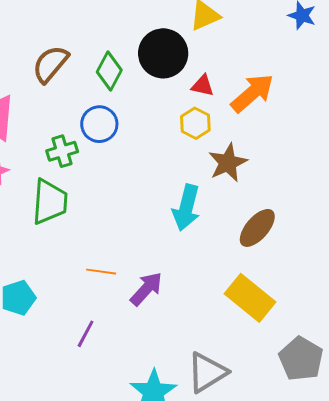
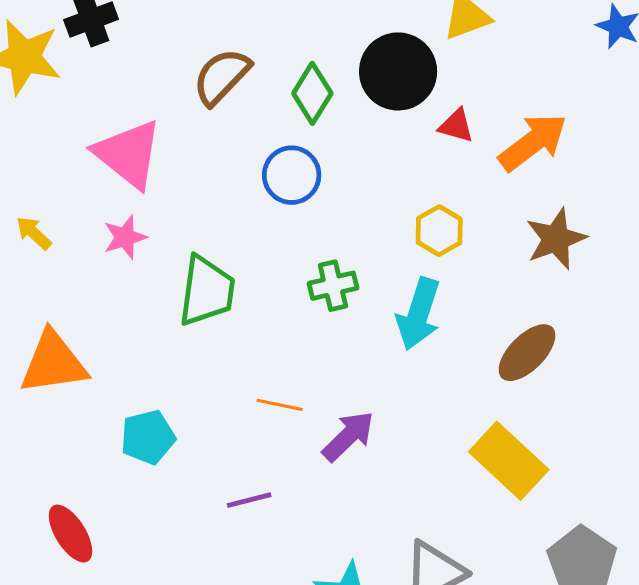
yellow hexagon: (195, 123) -> (439, 231), moved
green cross: (62, 151) -> (333, 286), moved
brown star: (228, 163) -> (556, 239), moved
purple line: (86, 334) -> (249, 500), turned 44

